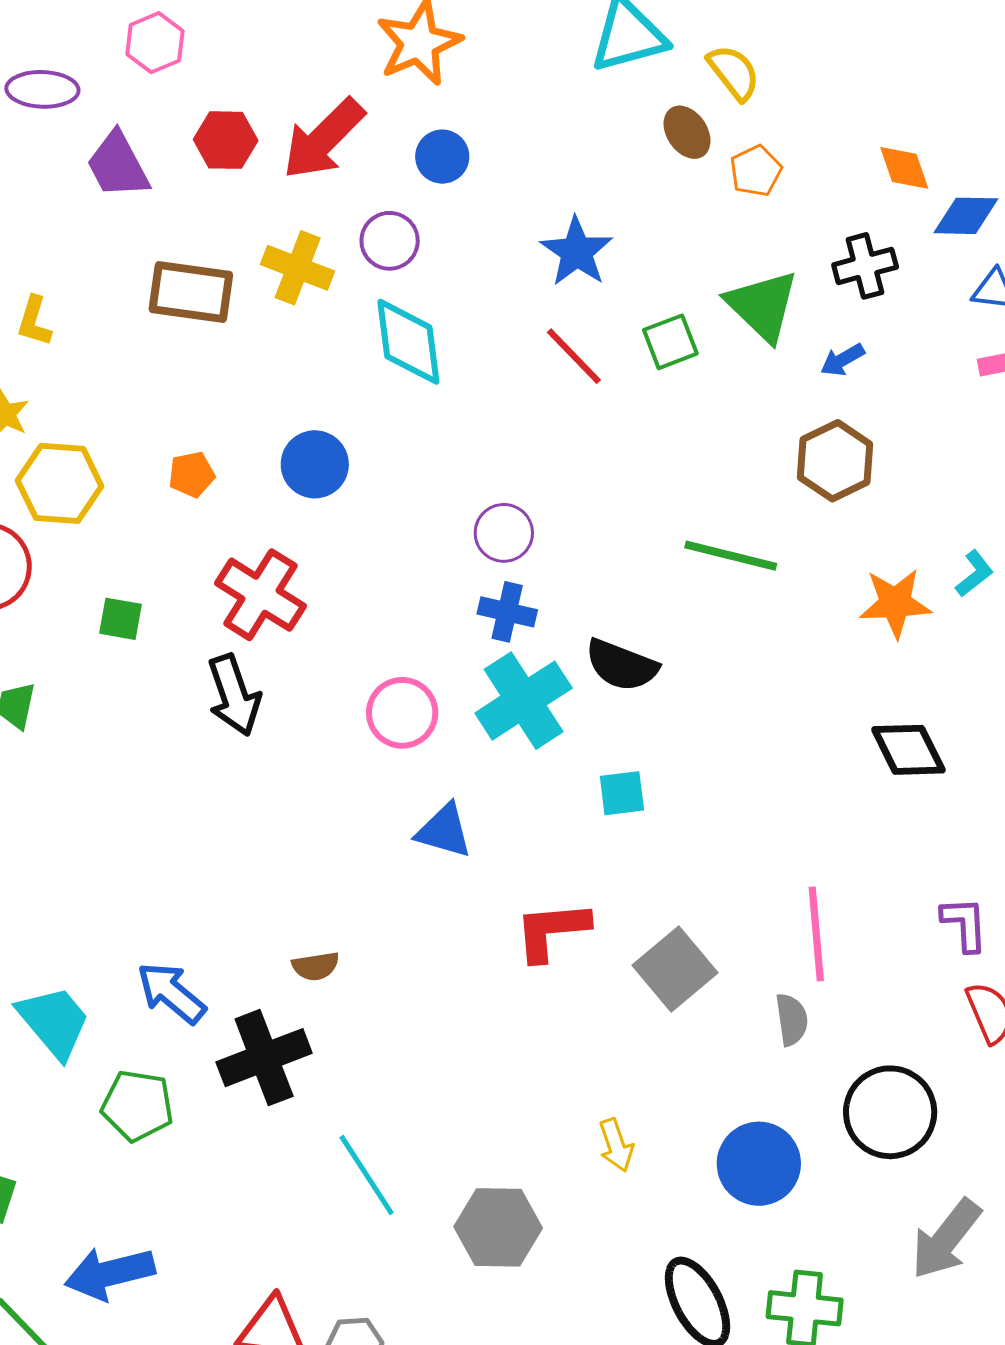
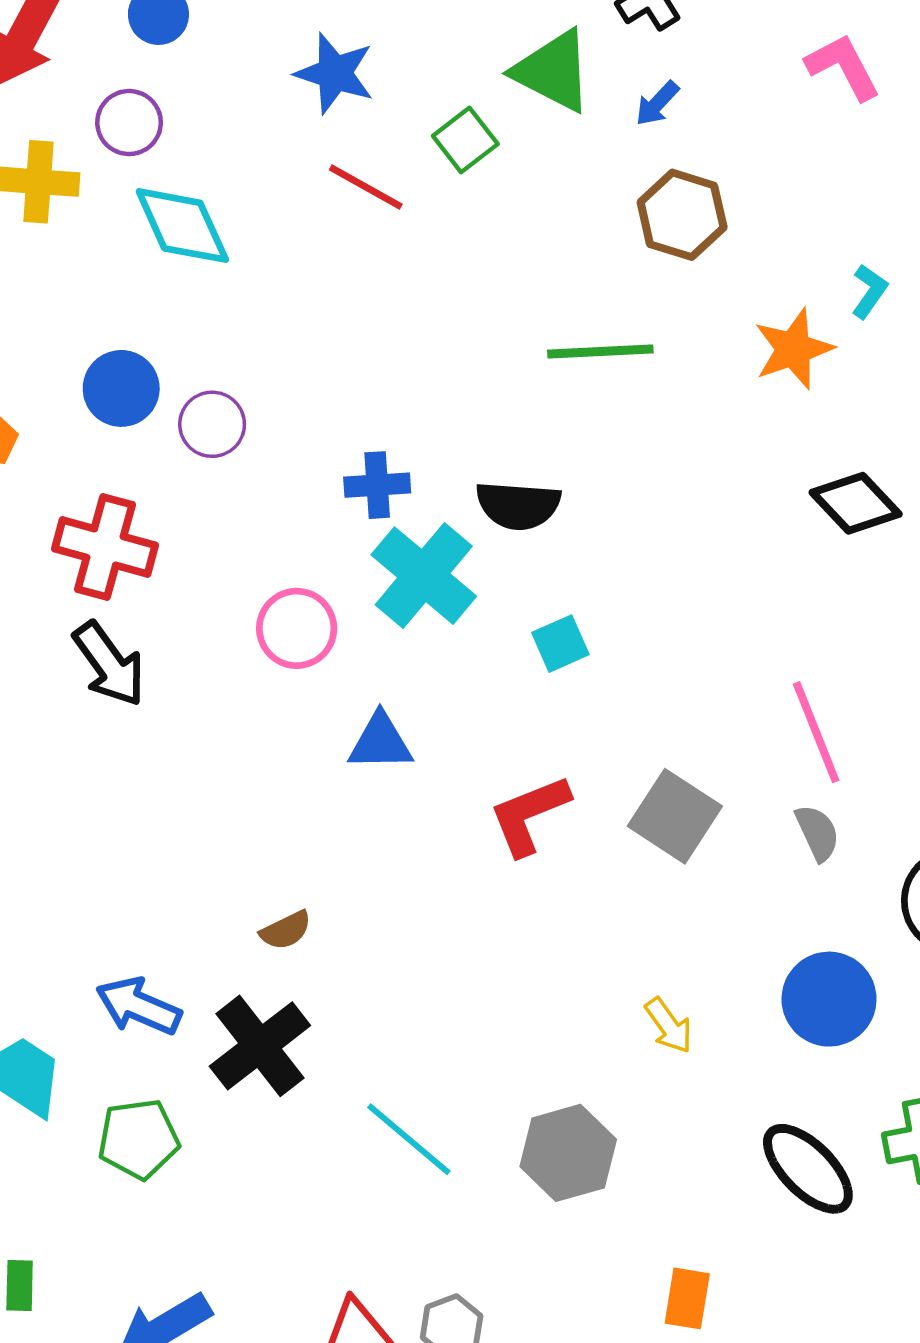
purple circle: (504, 533) -> (212, 424), moved

